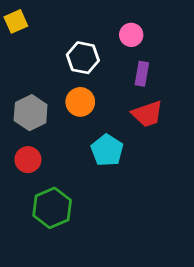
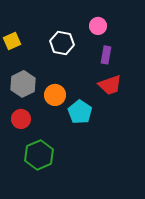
yellow square: (16, 21) -> (12, 41), moved
orange circle: (80, 102) -> (55, 95), moved

